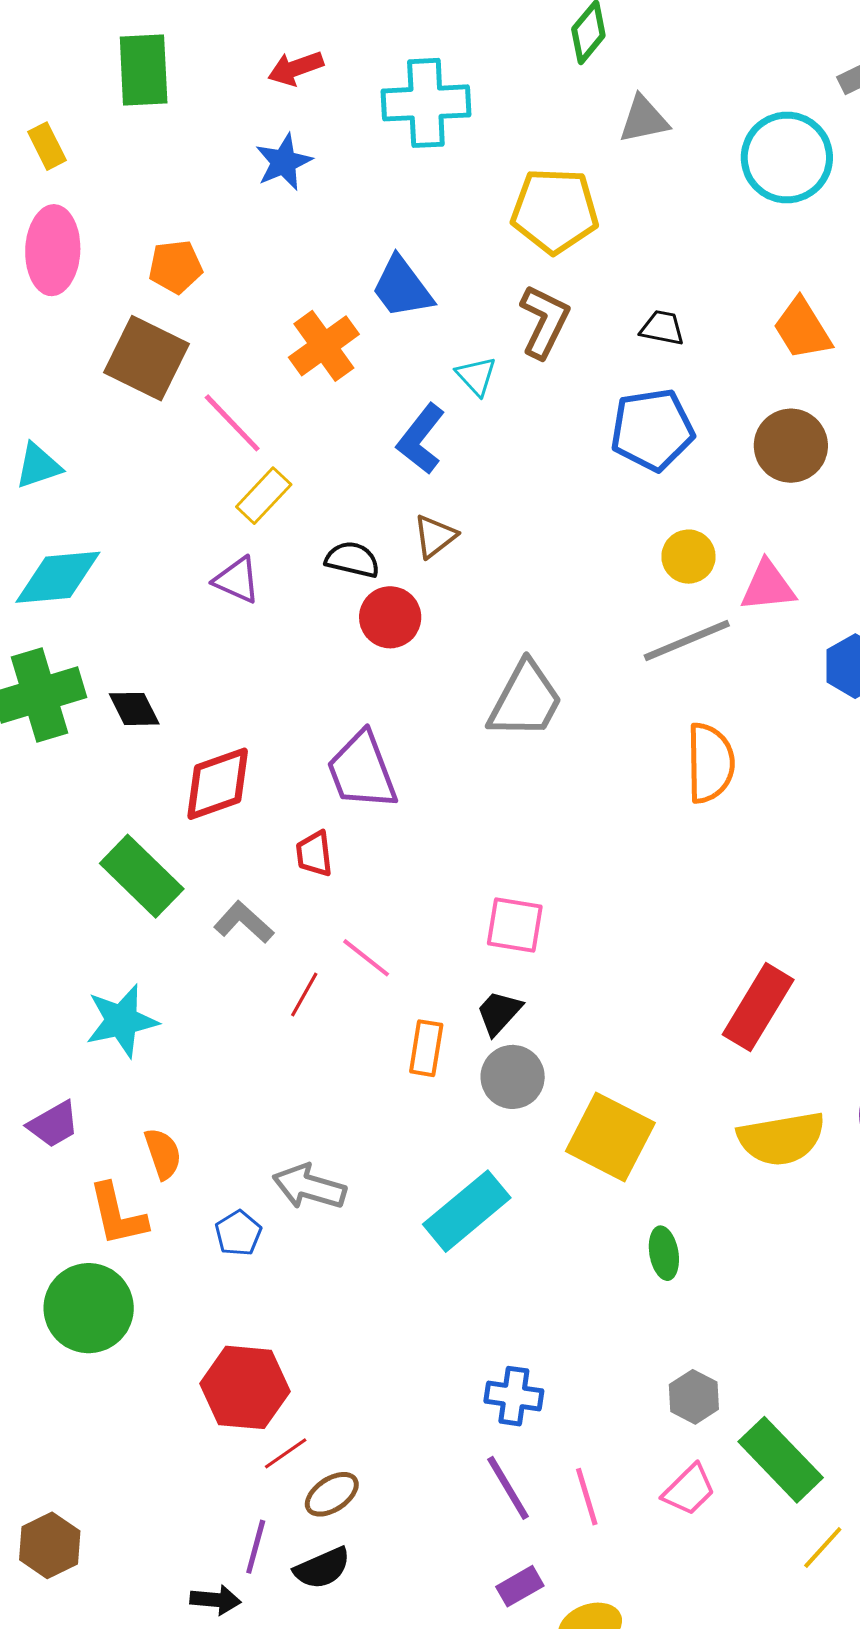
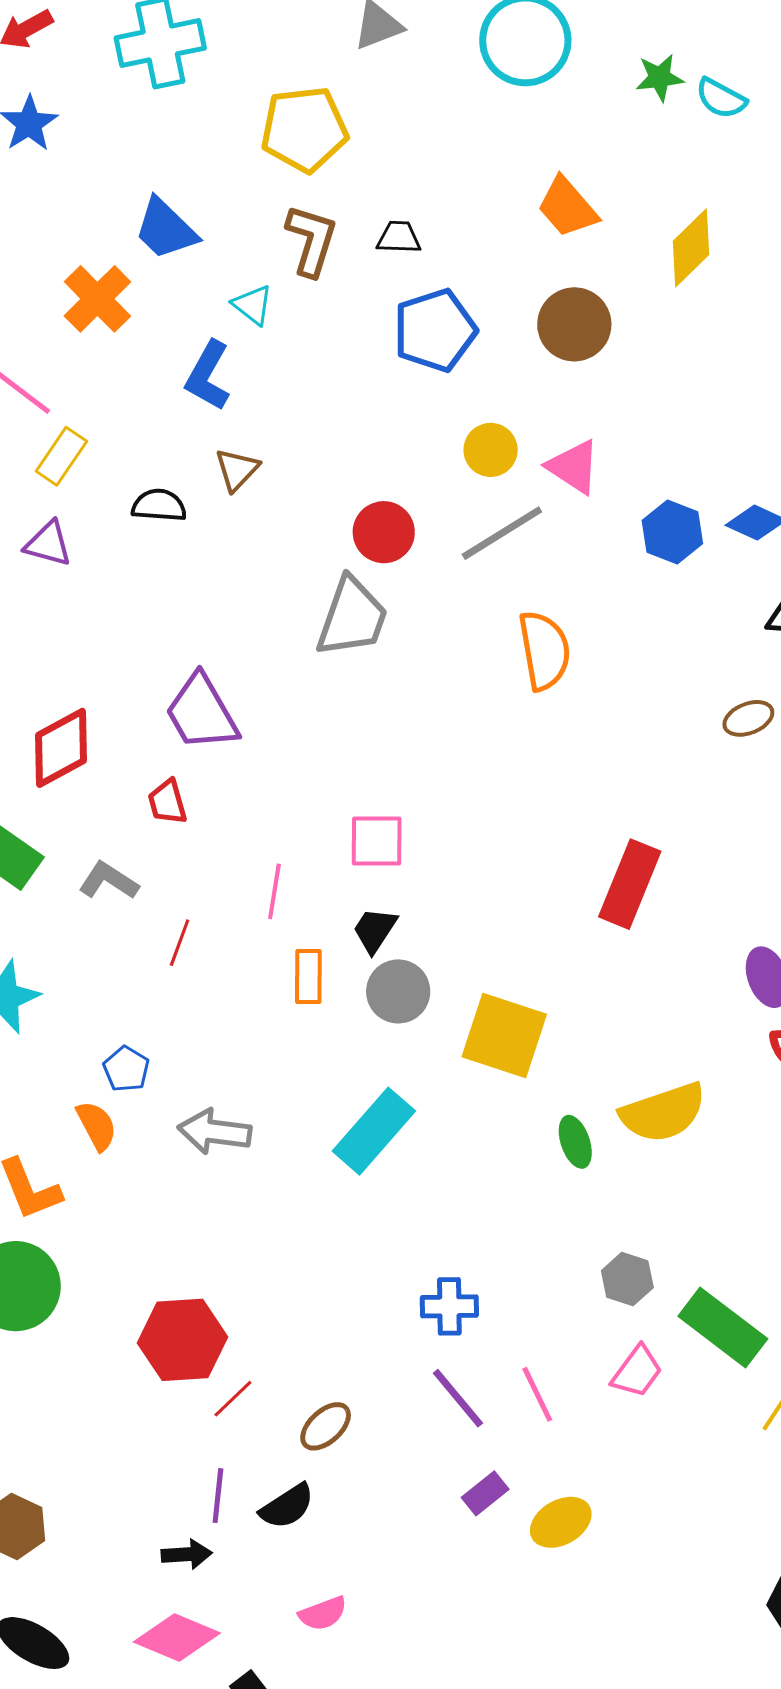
black trapezoid: (662, 328) -> (399, 237), moved
pink triangle: (768, 586) -> (574, 467), turned 48
red circle: (390, 617) -> (384, 532), moved
pink line: (366, 958) -> (274, 891), moved, turned 70
yellow semicircle: (781, 1139) -> (663, 1113), moved
orange semicircle: (163, 1154) -> (97, 1126), moved
blue pentagon: (238, 1233) -> (126, 1069), moved
brown ellipse: (332, 1494) -> (326, 1426), moved

